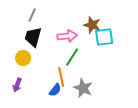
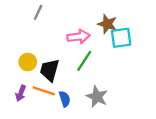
black trapezoid: (33, 37) -> (50, 70), moved
orange line: (61, 77) -> (44, 91), moved, turned -60
blue semicircle: (55, 90) -> (65, 99), turned -56

